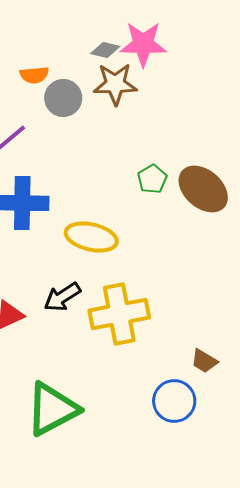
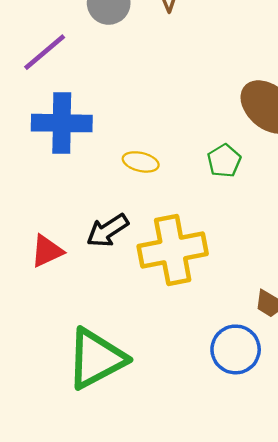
green pentagon: (152, 179) -> (224, 161), moved
yellow ellipse: (91, 237) -> (141, 162), size x0.6

